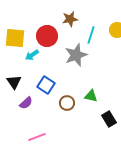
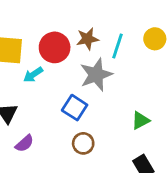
brown star: (70, 19) -> (87, 39), moved
blue square: (46, 85) -> (75, 108), moved
green triangle: (91, 96) -> (140, 120), moved, turned -40

